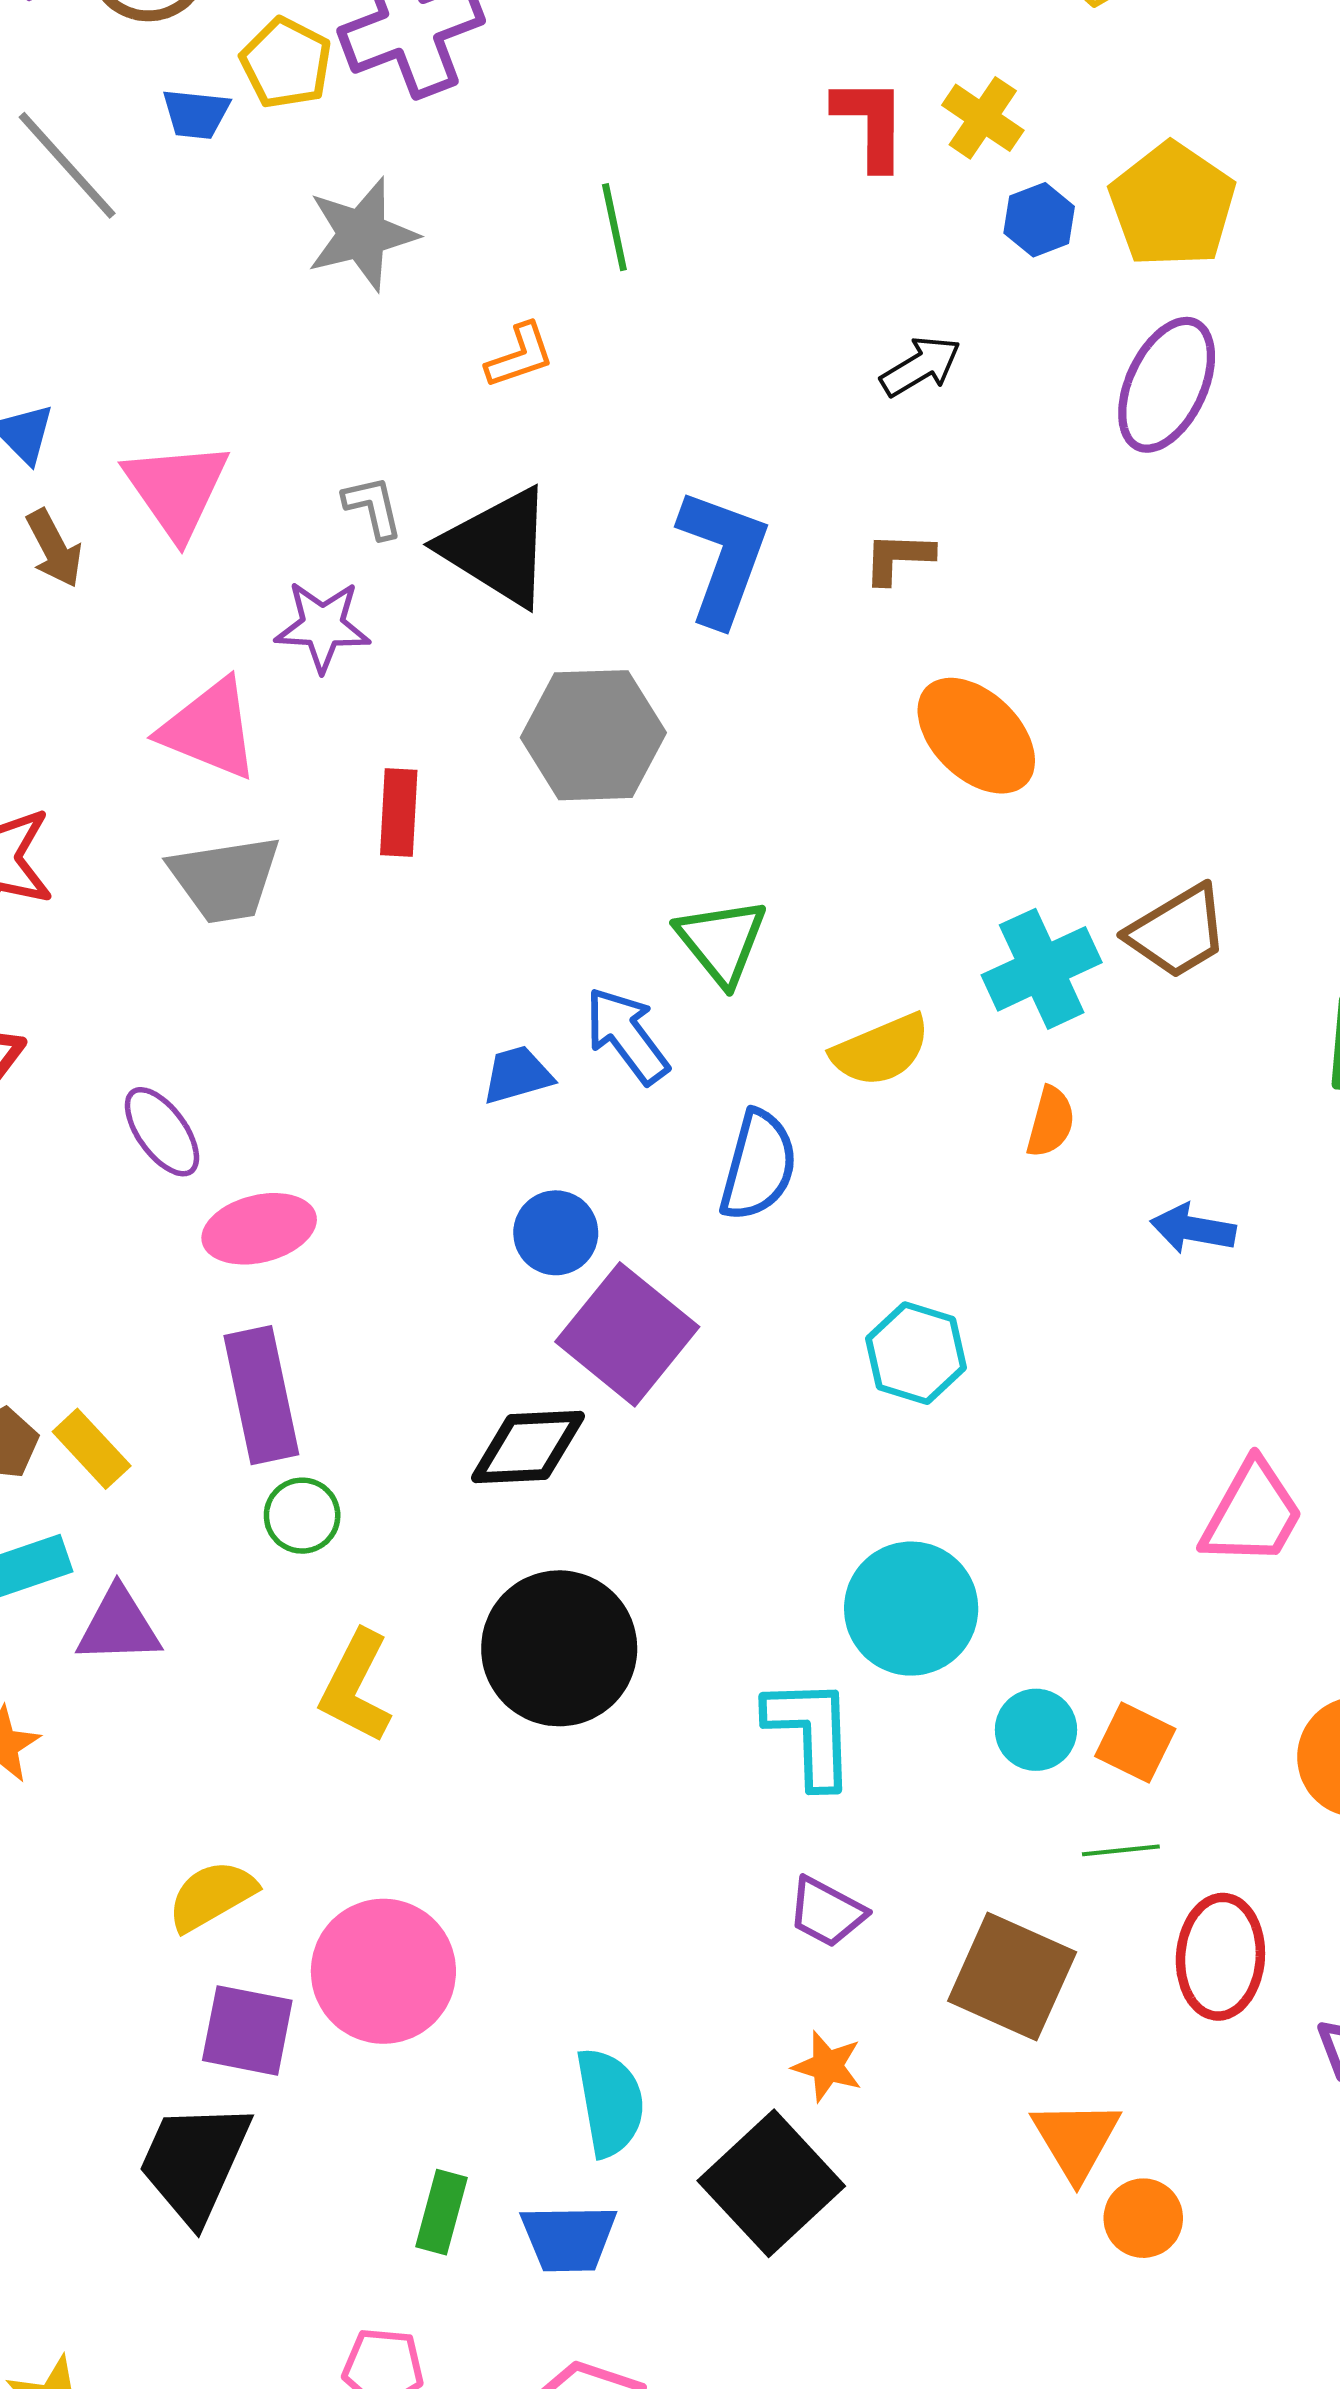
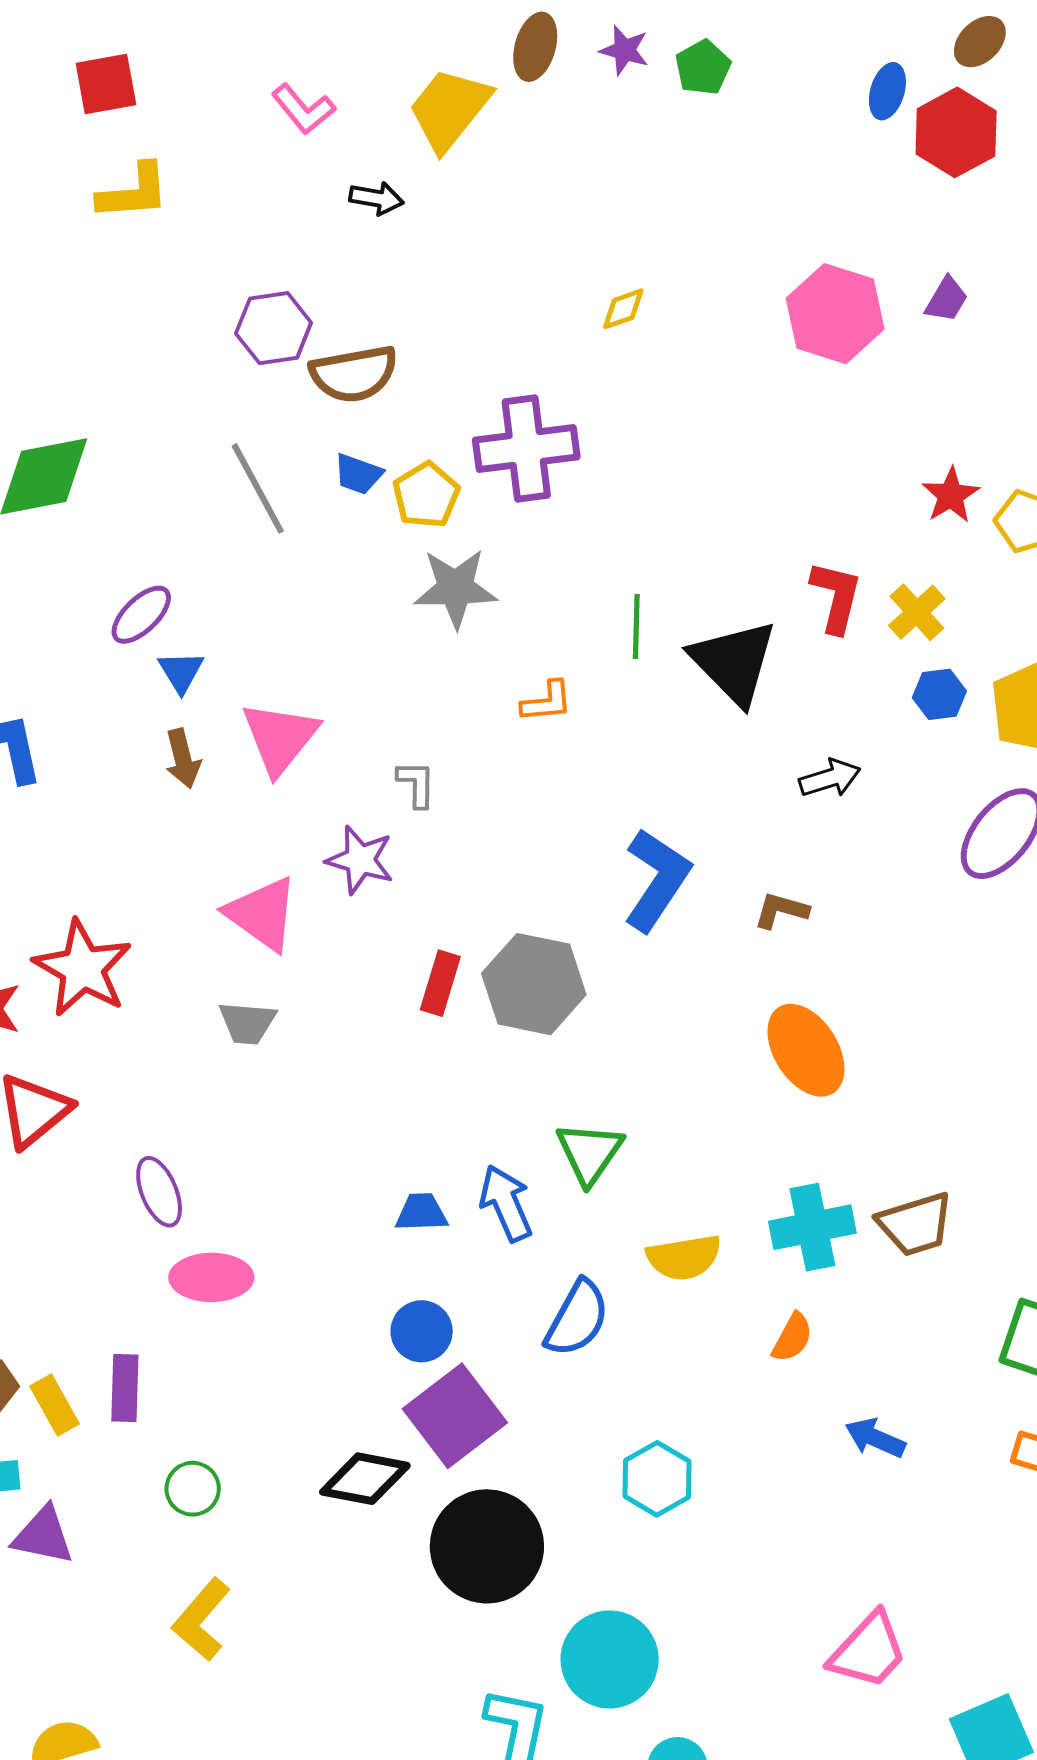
yellow pentagon: (286, 63) -> (426, 495), moved
black triangle: (498, 547) -> (734, 662), moved
red rectangle: (399, 812) -> (440, 983), moved
gray trapezoid: (225, 879) -> (247, 1023), size x0.7
purple rectangle: (261, 1395) -> (125, 1388), moved, size x0.7
black circle: (559, 1648) -> (487, 1546), moved

